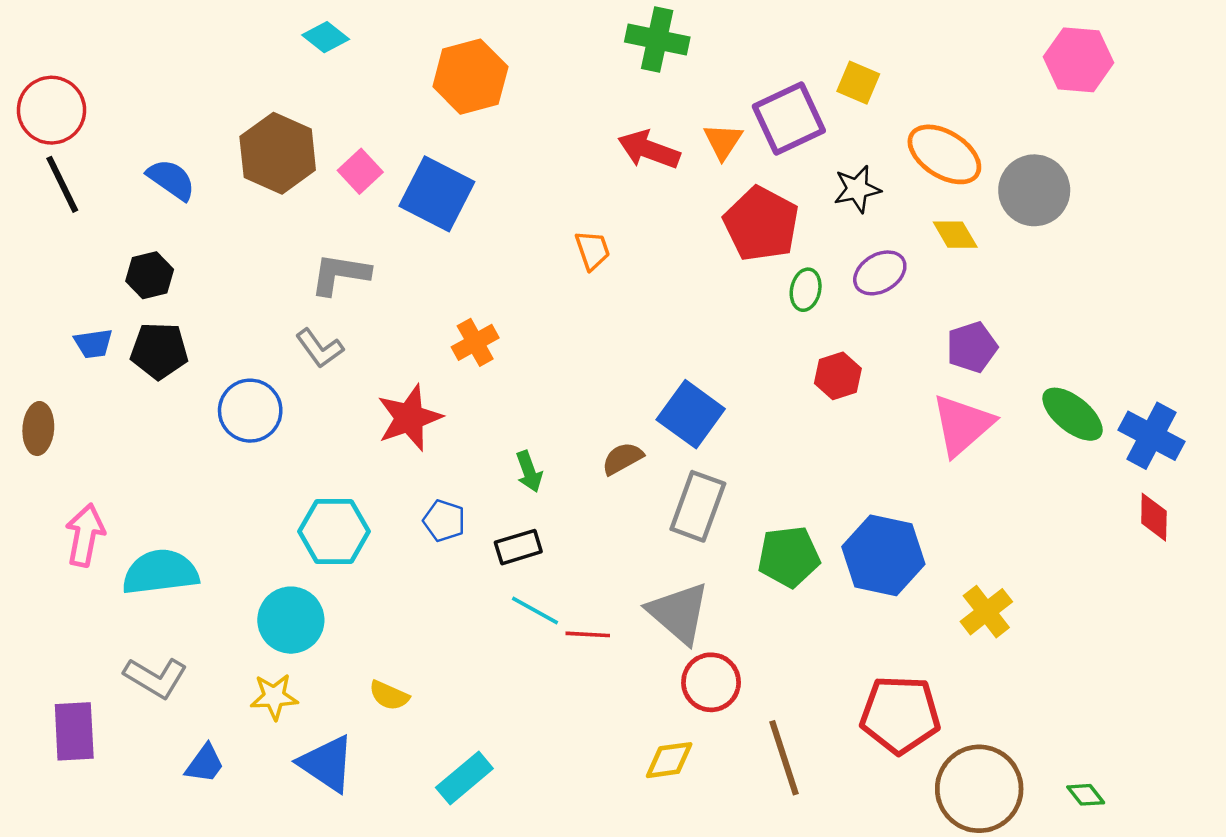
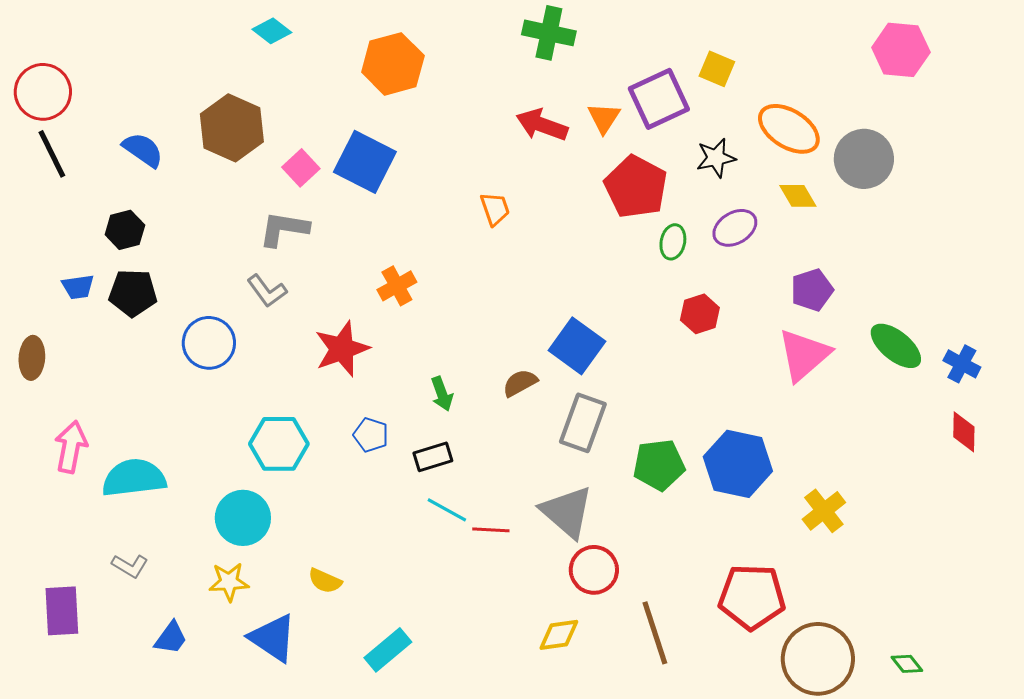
pink square: (360, 171) -> (301, 168), moved
blue cross: (1152, 436) -> (962, 364), size x0.7
gray L-shape: (156, 678) -> (130, 566), size x0.7

